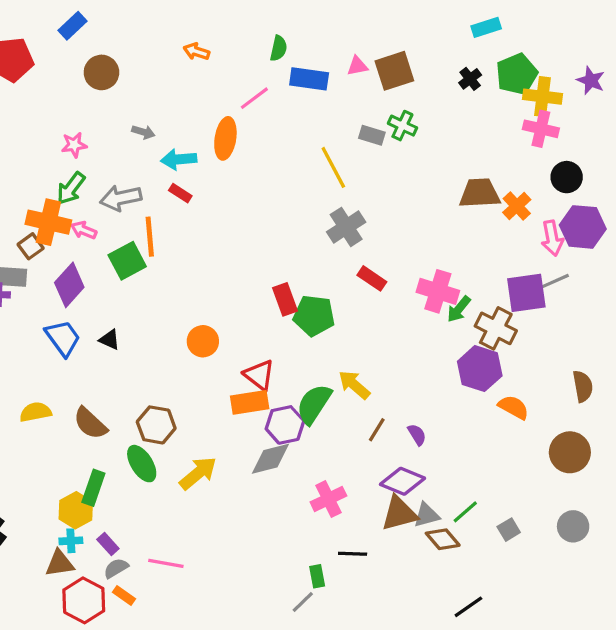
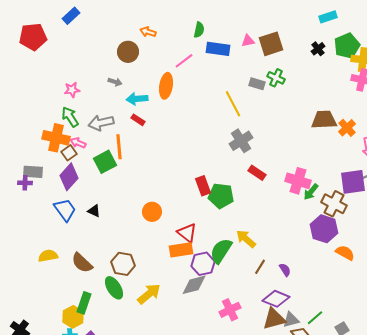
brown circle: (101, 72) -> (128, 52), moved
green arrow: (71, 188) -> (70, 117), turned 110
brown square: (31, 246) -> (69, 153), moved

